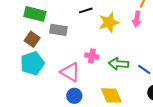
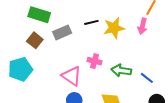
black line: (86, 10) -> (91, 22), moved
gray rectangle: (58, 30) -> (62, 32), turned -36
cyan pentagon: (32, 63) -> (20, 69), moved

